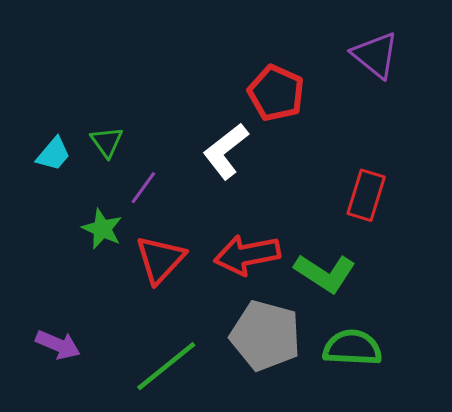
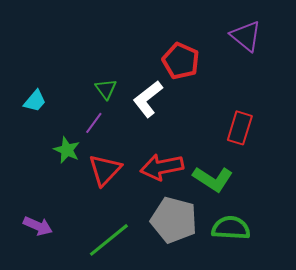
green triangle: (107, 142) -> (106, 89), moved

